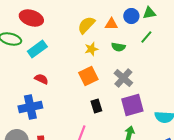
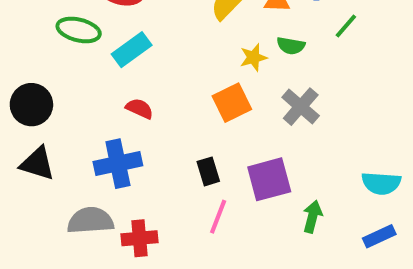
yellow star: (91, 49) -> (253, 57), moved
purple square: (132, 105) -> (269, 179), moved
black rectangle: (96, 106) -> (208, 171), moved

